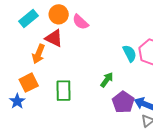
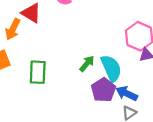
cyan semicircle: (130, 53) -> (111, 68), moved, size x1.4

